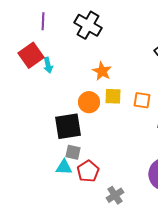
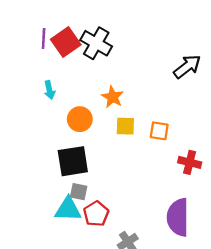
red square: (31, 55) -> (66, 42), moved
orange circle: (89, 102) -> (80, 119), moved
cyan triangle: (64, 167) -> (68, 209), size x1.4

